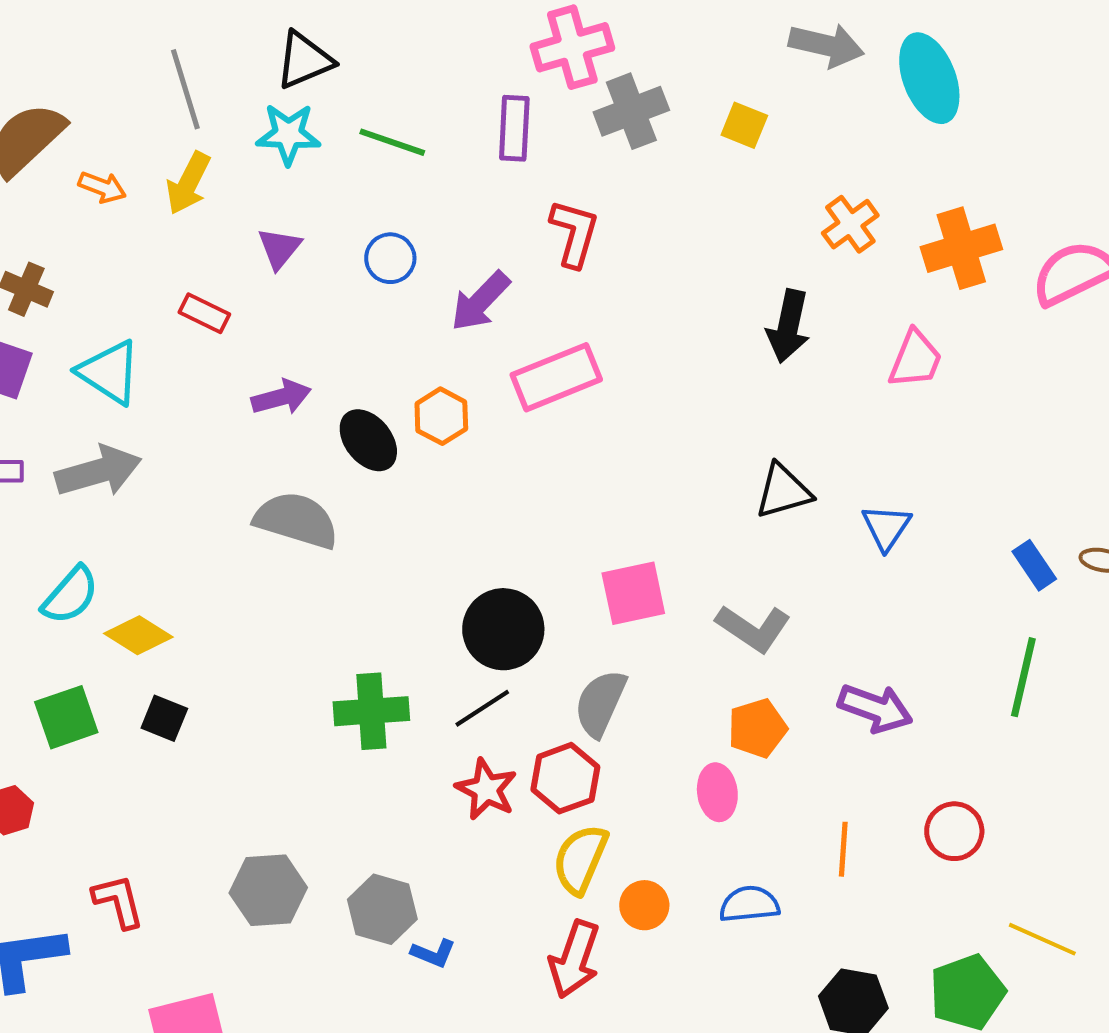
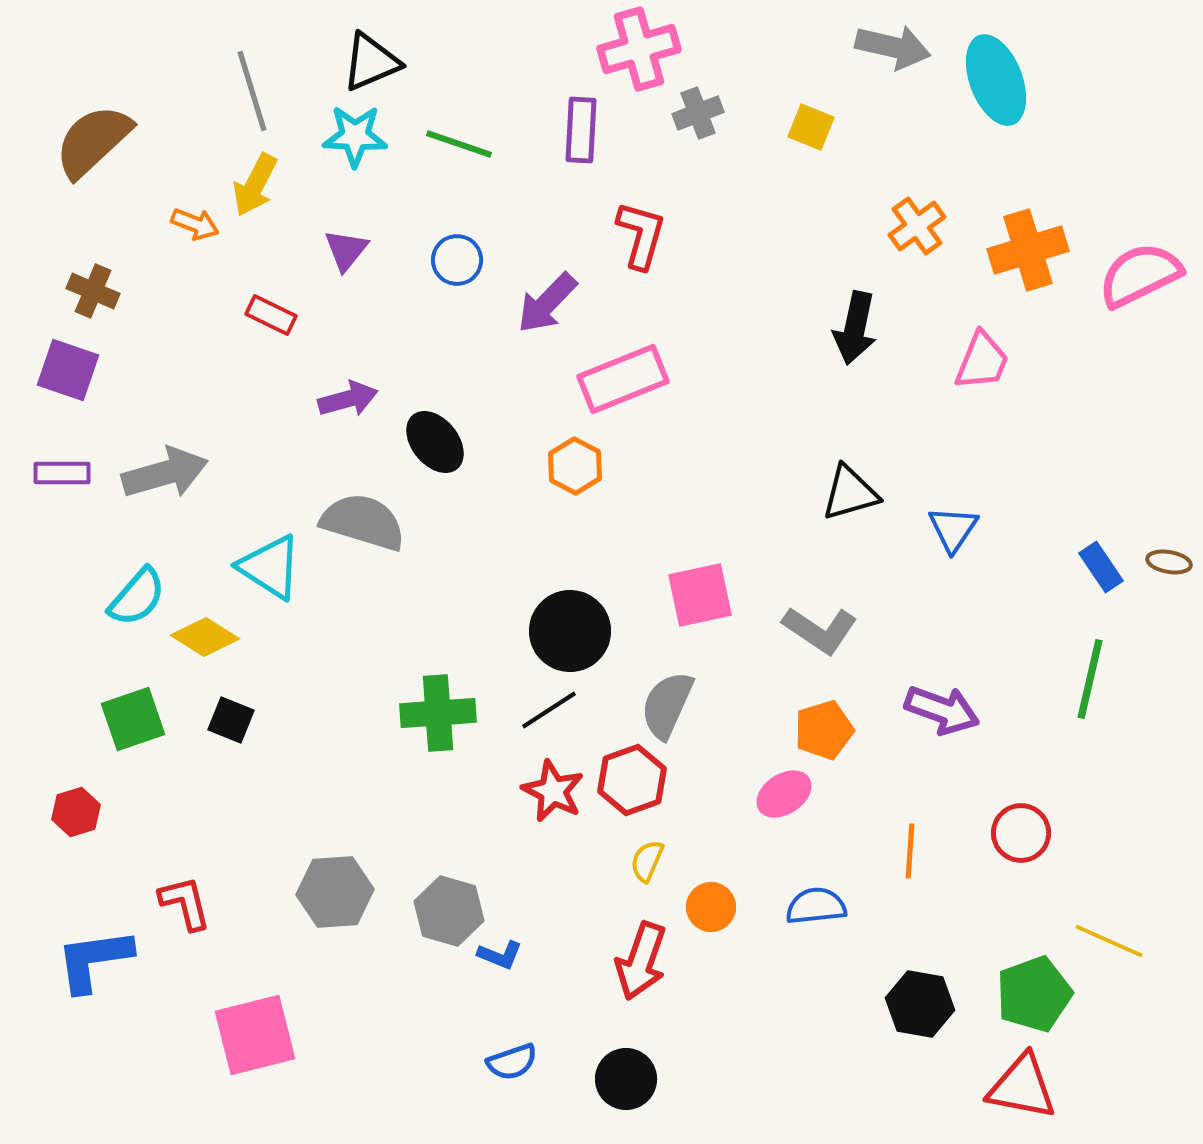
gray cross: (631, 111) -> (698, 113), size x0.7
orange arrow: (102, 187) -> (195, 224), moved
cyan triangle: (109, 372) -> (270, 567), moved
orange hexagon: (441, 416) -> (575, 466), moved
pink ellipse: (717, 792) -> (784, 794), turned 64
yellow semicircle: (580, 859) -> (647, 861), size x0.6

